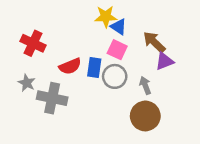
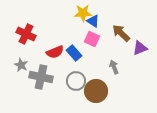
purple triangle: (164, 61) -> (140, 48), moved
blue rectangle: (94, 68) -> (74, 53), turned -49
gray circle: (115, 76) -> (76, 81), moved
brown circle: (145, 116) -> (96, 91), moved

